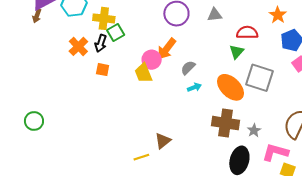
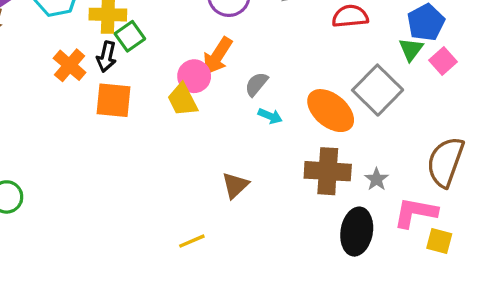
green triangle: (237, 52) -> (411, 49), moved
orange square: (103, 70) -> (114, 100), size x1.6
gray square: (259, 78) -> (378, 90), turned 32
cyan arrow: (194, 87) -> (270, 116), turned 48
brown triangle: (163, 141) -> (235, 185), moved

